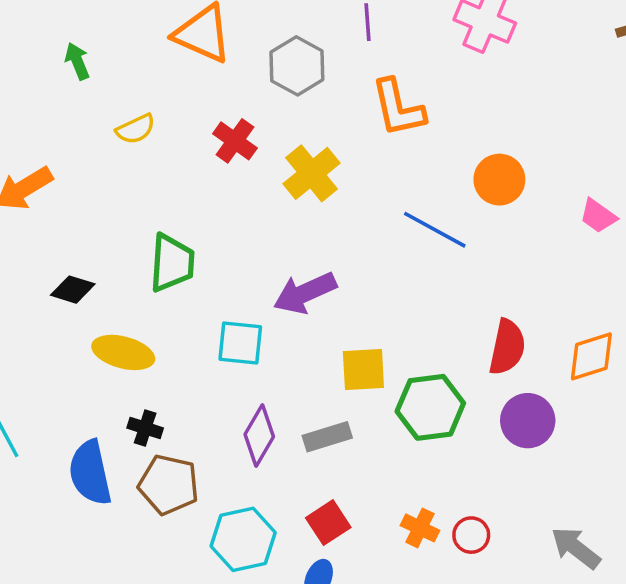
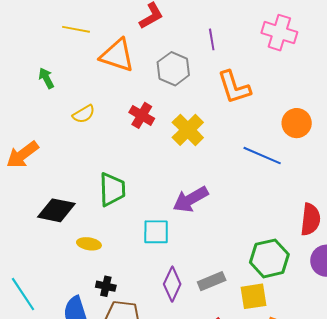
black diamond: (73, 290) -> (56, 210), size x1.5
yellow ellipse: (123, 352) -> (89, 244), size x0.7
yellow square: (363, 369) -> (253, 296), moved

